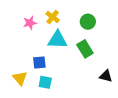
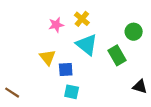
green circle: (88, 22) -> (134, 32), moved
cyan triangle: (58, 40) -> (87, 45), turned 35
yellow triangle: (20, 78) -> (48, 57), moved

